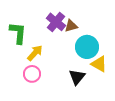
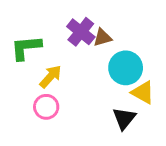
green L-shape: (18, 33) -> (26, 48), turned -100
black triangle: (77, 77) -> (124, 118), moved

